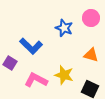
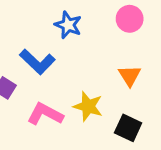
blue star: (64, 28) -> (68, 25), moved
orange triangle: (91, 55) -> (130, 76), turned 42

